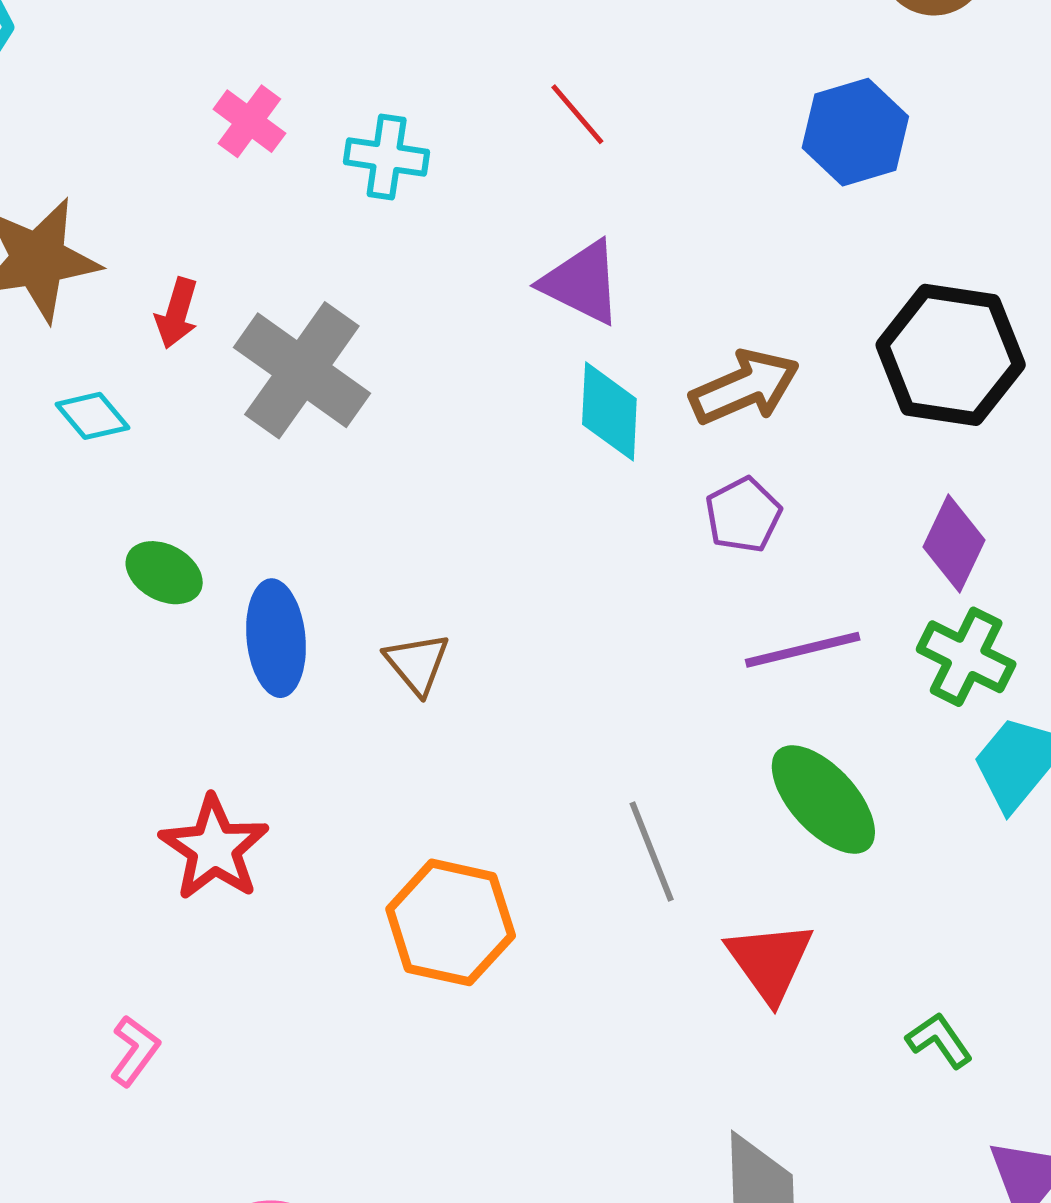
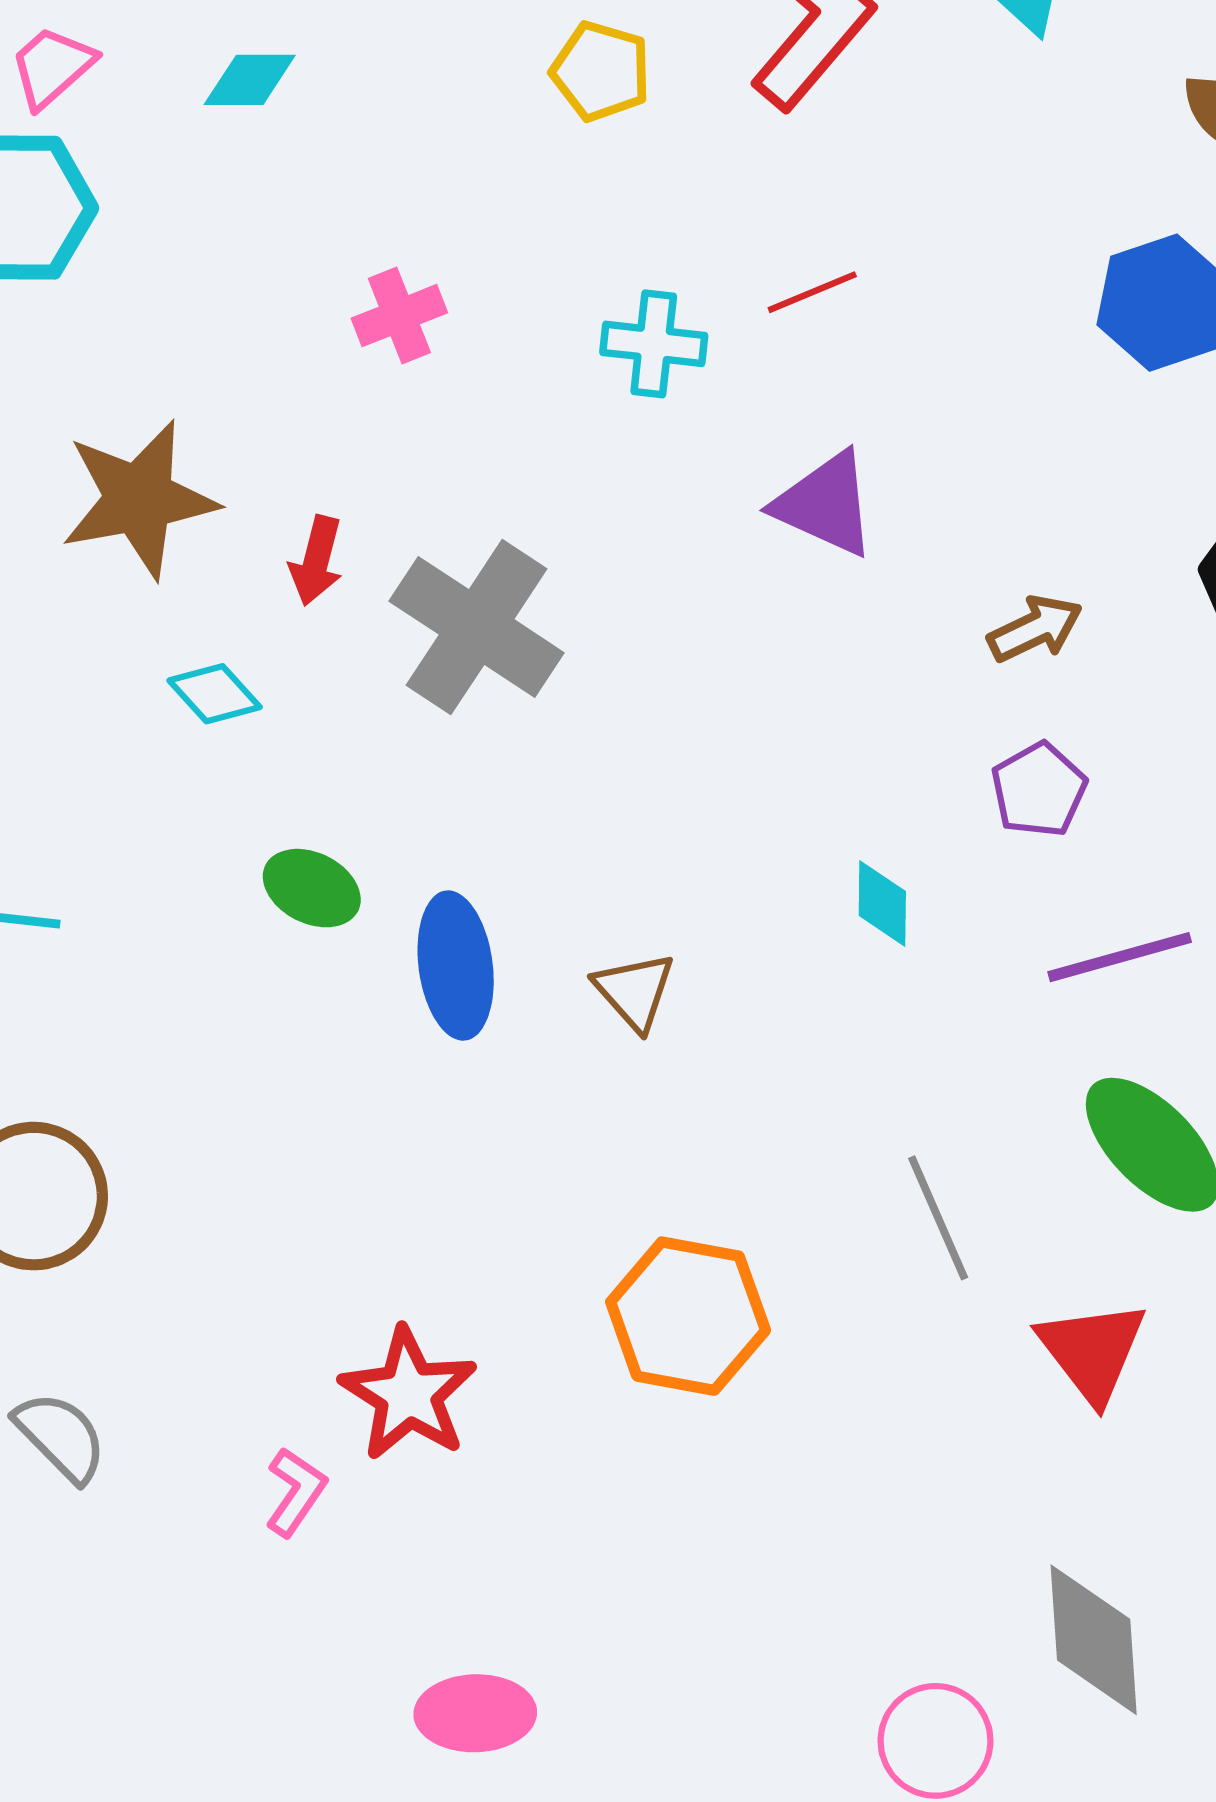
red line: (577, 114) -> (812, 292), turned -70
pink cross: (249, 121) -> (399, 316), turned 34
cyan cross: (387, 157) -> (654, 344), moved
brown arrow: (745, 387) -> (1035, 629), size x0.7
cyan diamond: (609, 411) -> (882, 904), moved, size x0.7
red star: (214, 848) -> (408, 1394), moved

